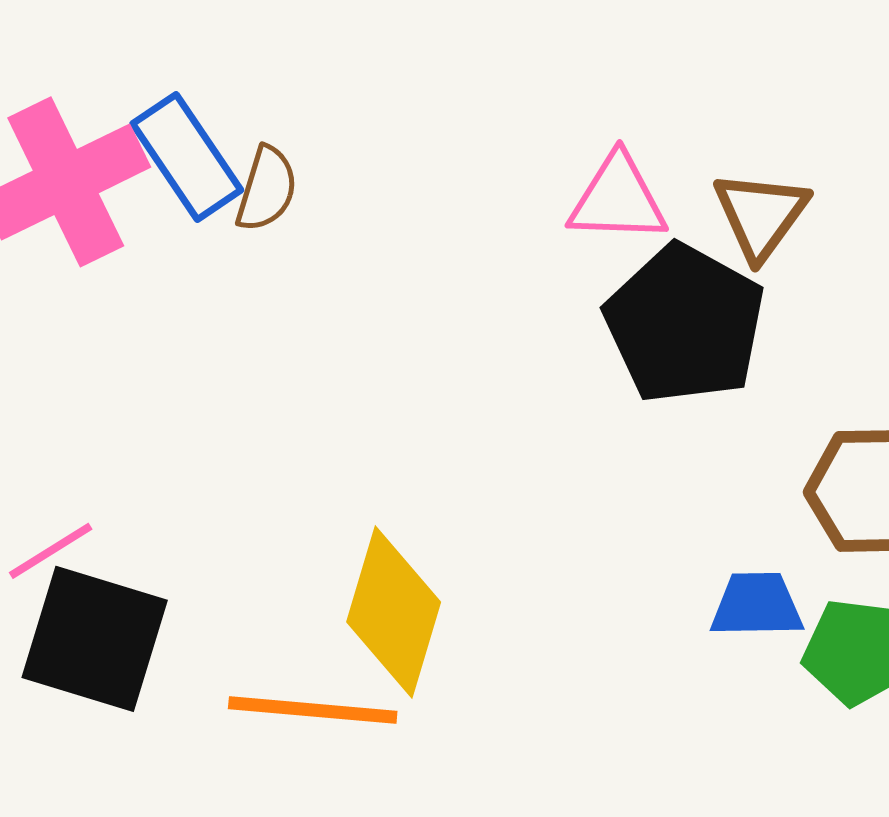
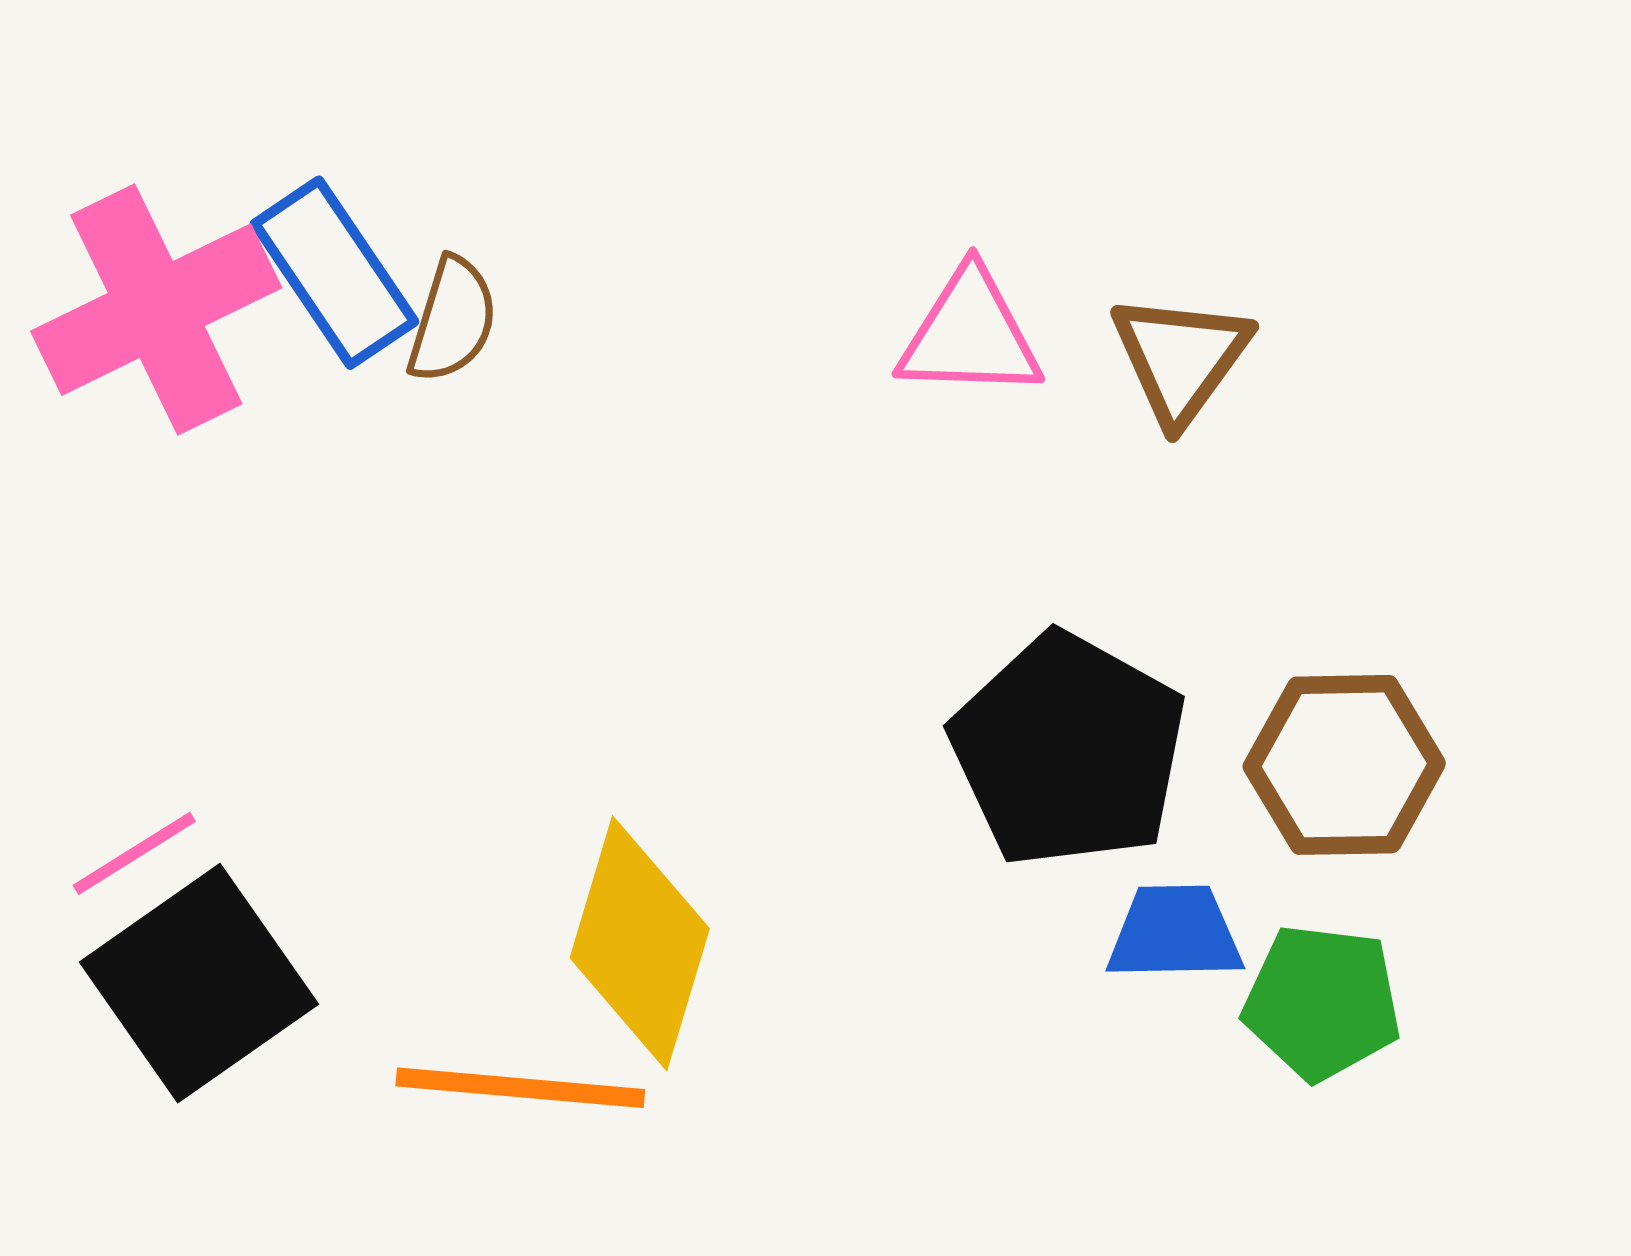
black pentagon: (685, 324) -> (1069, 750), moved
black square: (95, 639) -> (199, 983), turned 38

